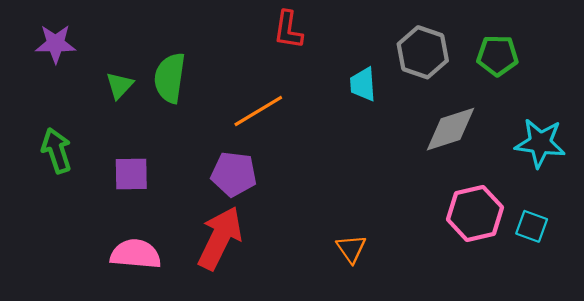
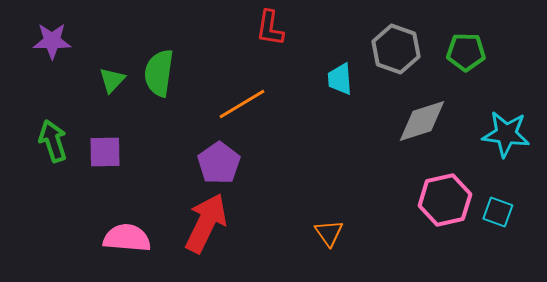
purple square: (131, 174) -> (105, 152), moved
purple pentagon: (234, 174) -> (219, 163), turned 30

